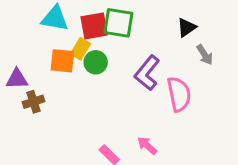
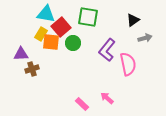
red square: (94, 26) -> (61, 27), moved, turned -30
yellow rectangle: (80, 49) -> (41, 34), moved
gray arrow: (205, 55) -> (145, 38), turned -72

